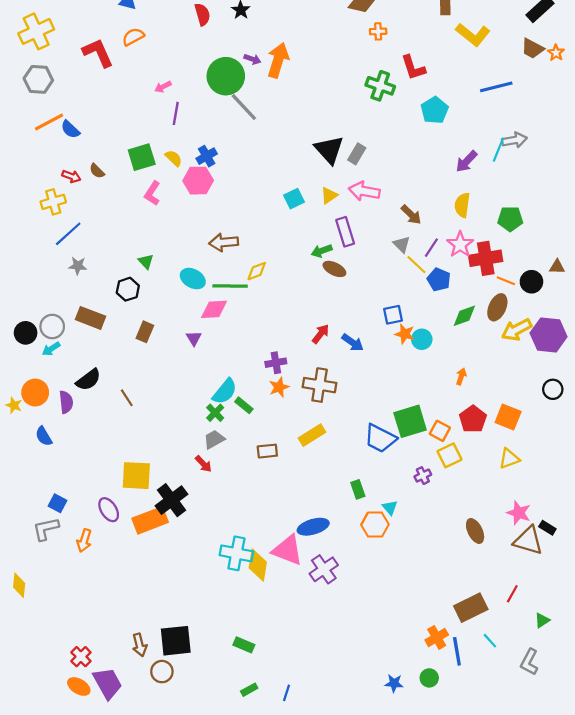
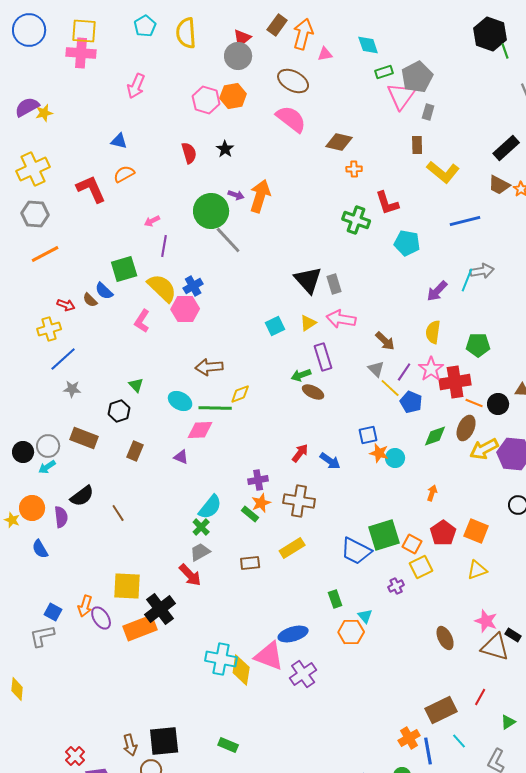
cyan pentagon: (435, 110) -> (407, 243), turned -30
blue semicircle: (70, 129) -> (104, 291), moved
gray rectangle: (357, 154) -> (334, 284), turned -48
green square: (142, 157) -> (124, 269), moved
yellow semicircle: (174, 158) -> (162, 288), size x1.8
purple triangle: (194, 338) -> (181, 457), turned -35
green rectangle: (244, 405) -> (250, 514), moved
red arrow: (203, 464) -> (190, 575), size x1.4
orange arrow: (84, 541) -> (85, 606), moved

